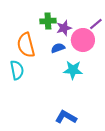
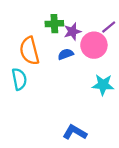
cyan star: (73, 70) -> (103, 85), moved

